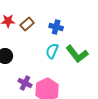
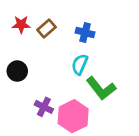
green L-shape: (77, 54) -> (101, 88), moved

